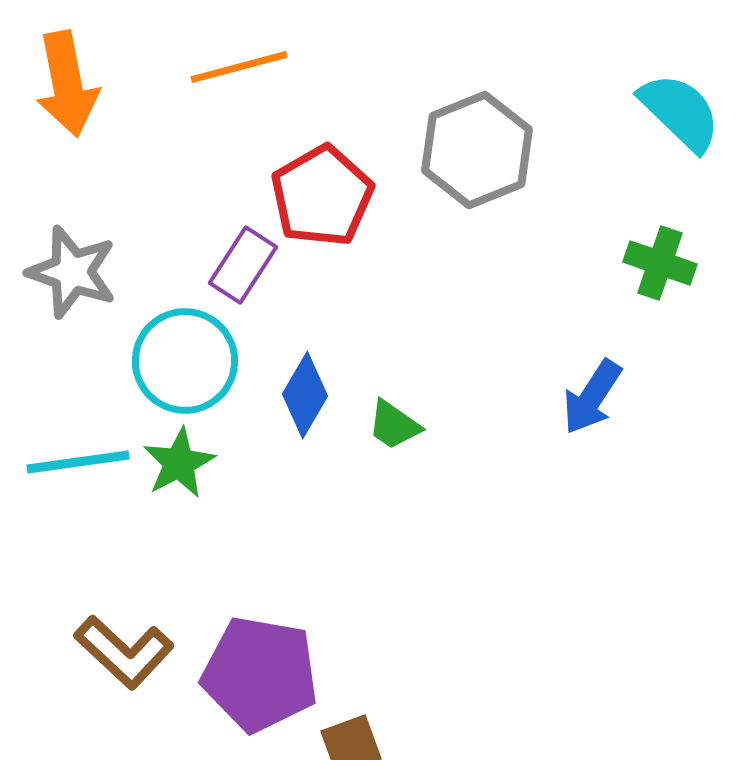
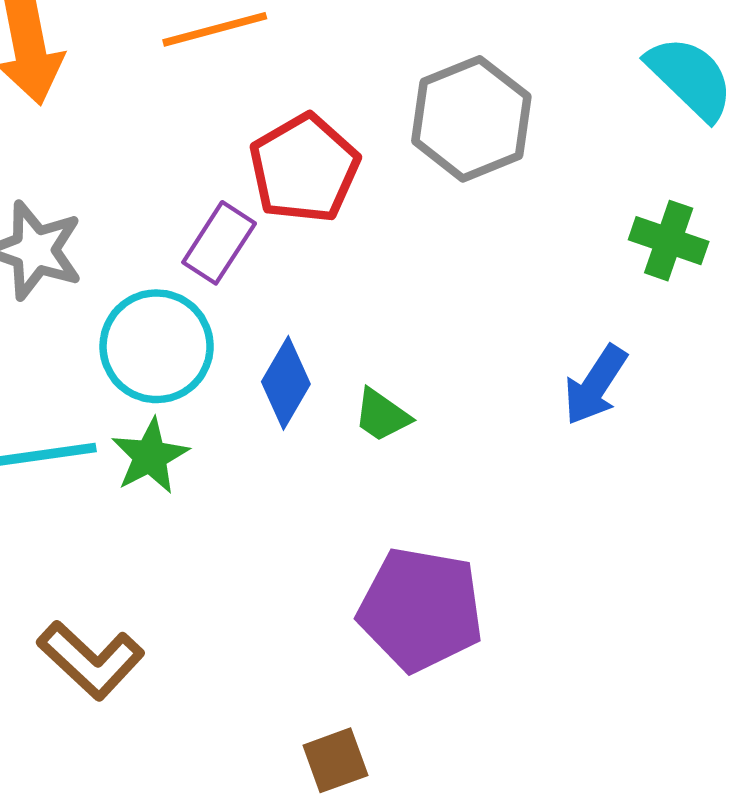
purple pentagon: (260, 674) -> (421, 609), moved

